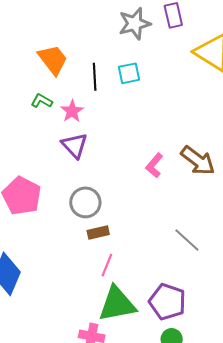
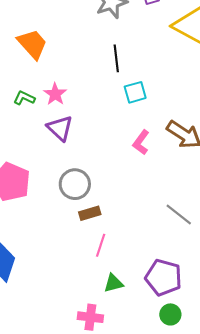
cyan square: (129, 73) -> (135, 92), moved
black line: (95, 77) -> (116, 58), moved
green L-shape: (42, 101) -> (24, 98), moved
green triangle: (117, 304) -> (113, 283), size x0.5

